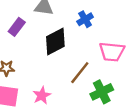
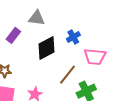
blue cross: (85, 19) -> (73, 37), moved

